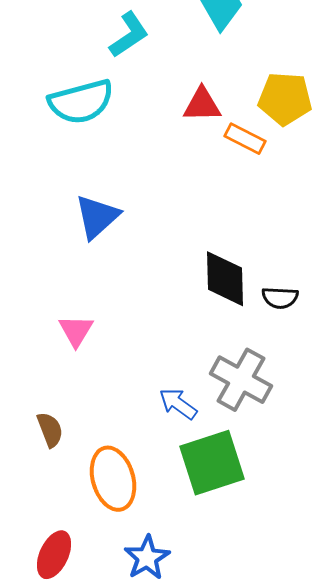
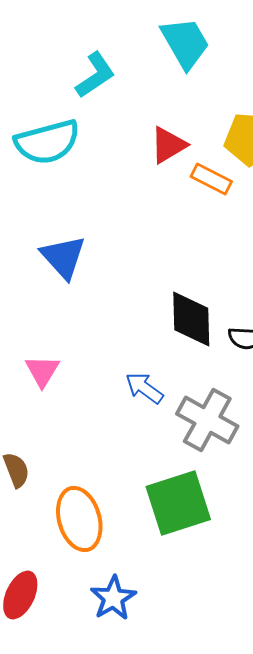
red triangle: (202, 105) -> (168, 145), turned -30
blue triangle: (97, 217) -> (63, 257), turned -30
blue arrow: (178, 404) -> (144, 388), moved

